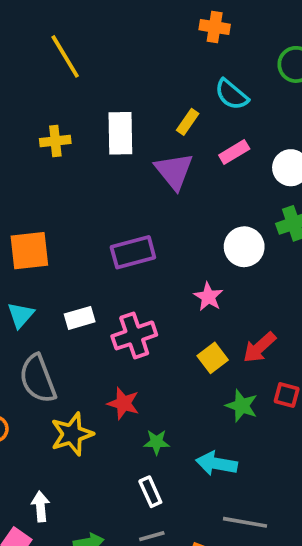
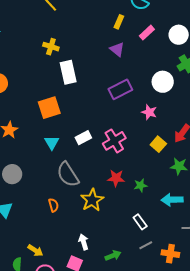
white rectangle: (120, 133) -> (68, 72), moved
yellow cross: (55, 141) -> (51, 47), turned 35
purple triangle: (174, 171) -> (117, 49), size x0.7
purple rectangle: (133, 252) -> (120, 89), moved
green star: (157, 442) -> (140, 185), moved

